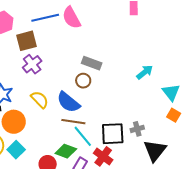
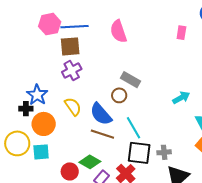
blue line: (45, 18) -> (75, 27), moved
cyan line: (83, 136) -> (134, 128), moved
cyan square: (16, 150) -> (41, 152), turned 30

